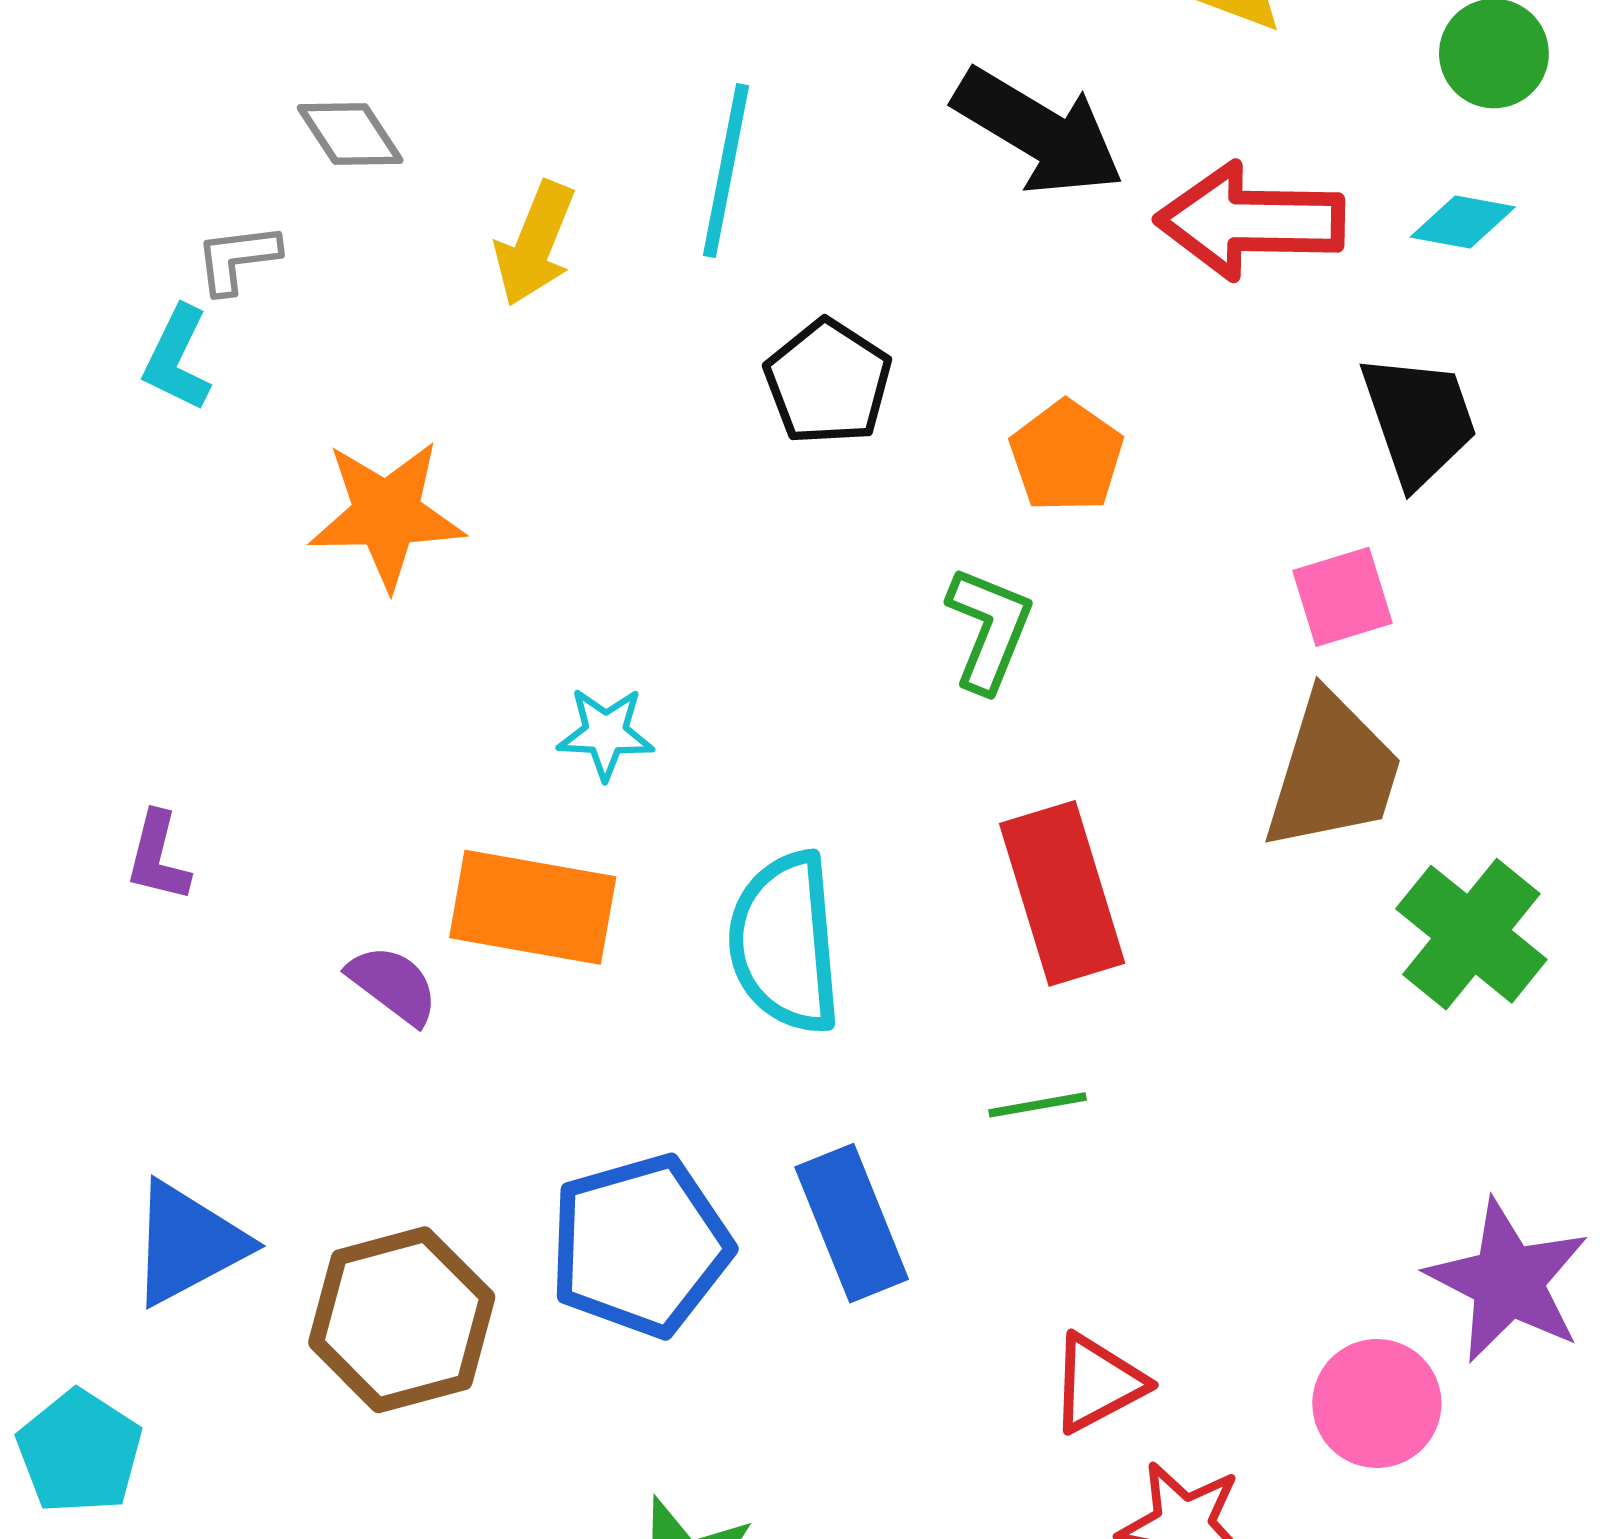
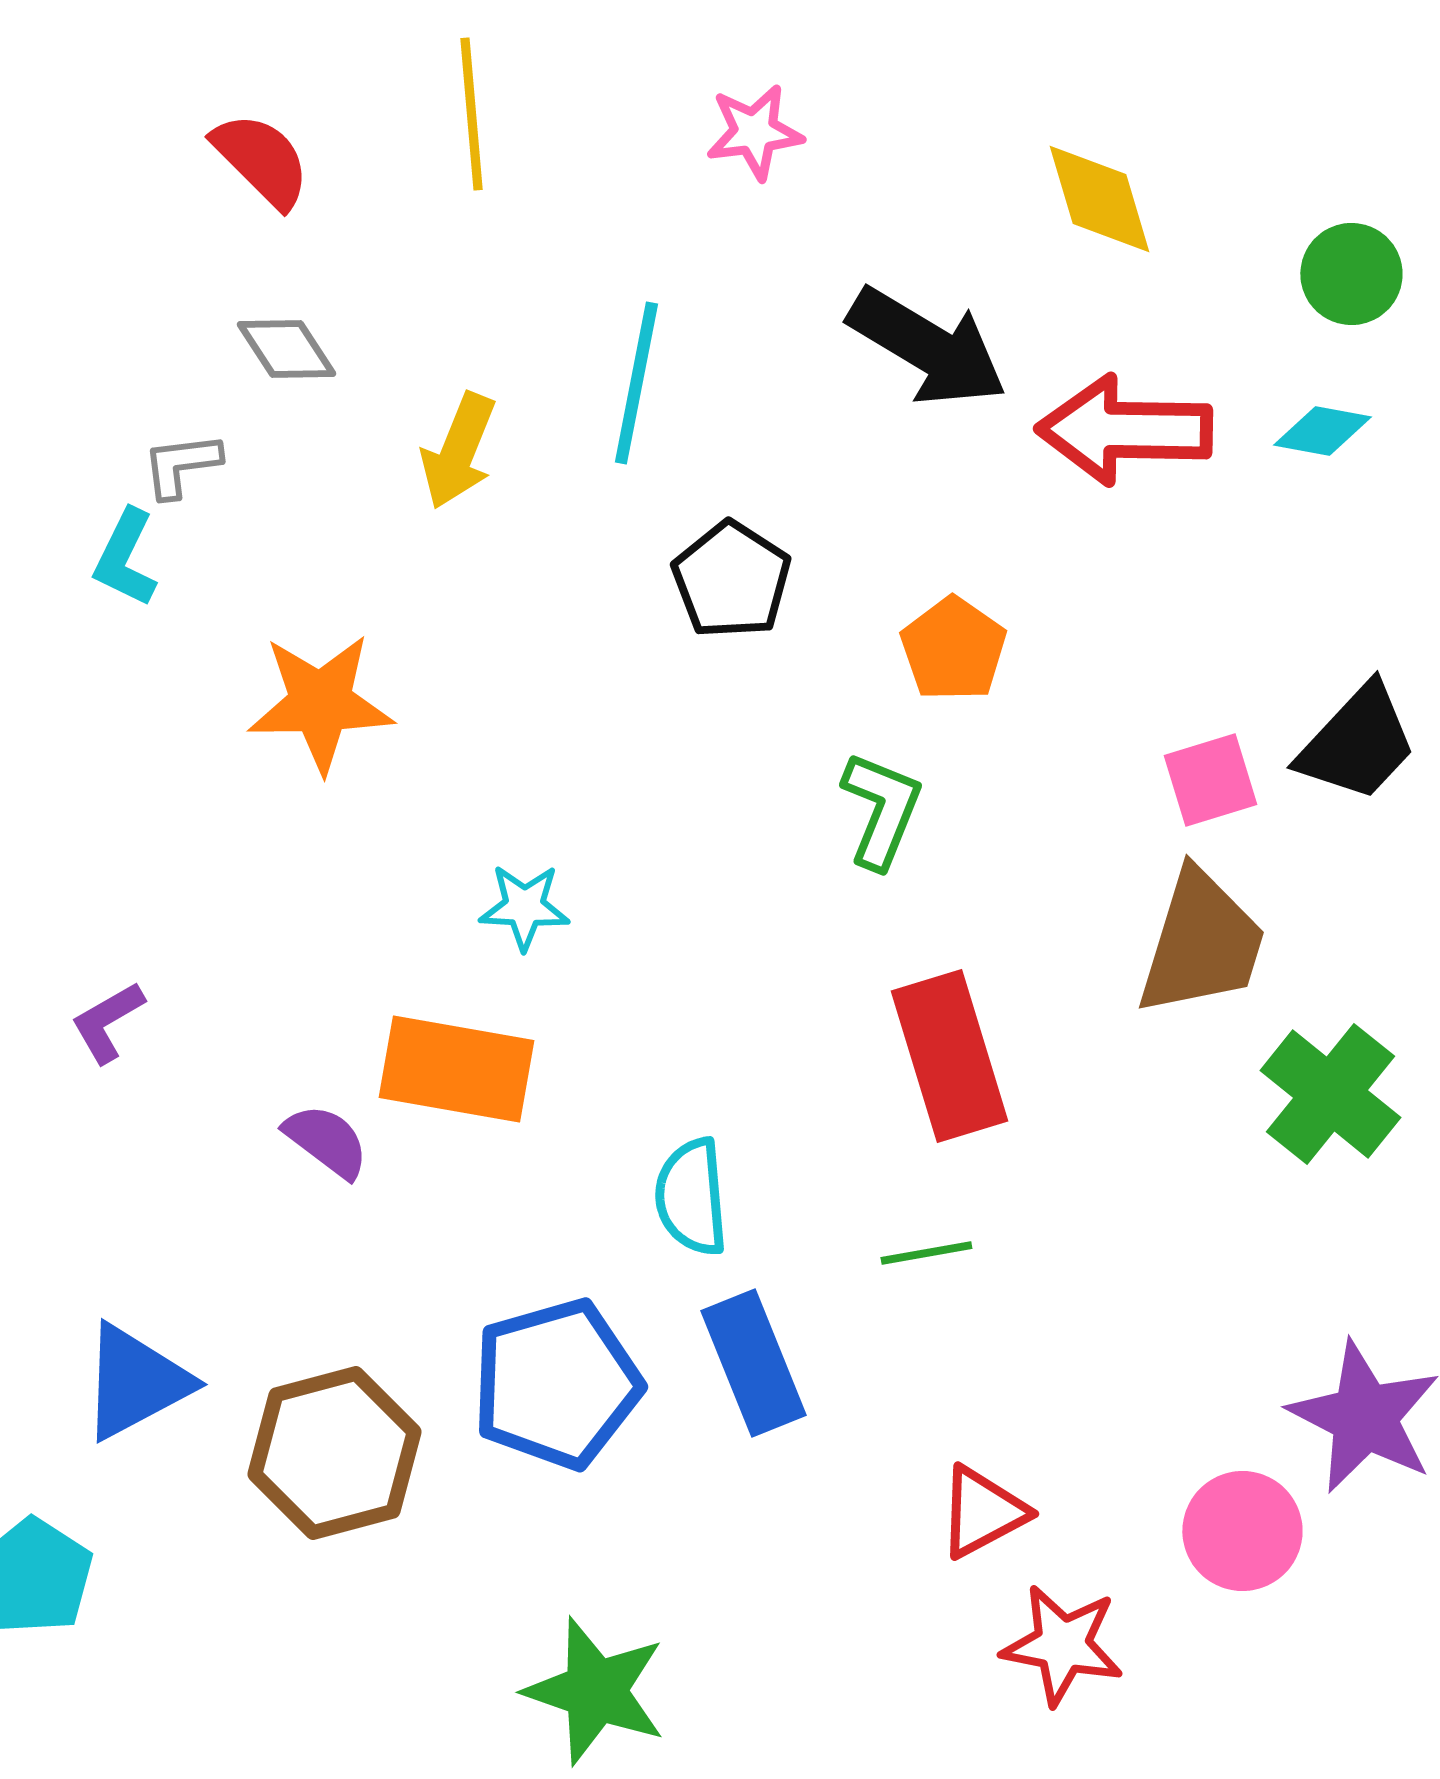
black trapezoid: (1419, 420) -> (1357, 743), moved, turned 62
purple L-shape: (158, 857) -> (107, 1022), turned 46
cyan semicircle: (785, 943) -> (691, 1197), moved, size x0.7

